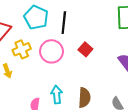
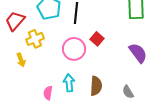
pink circle: (51, 51) -> (74, 49), moved

